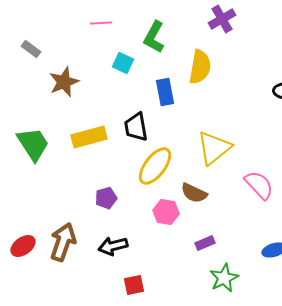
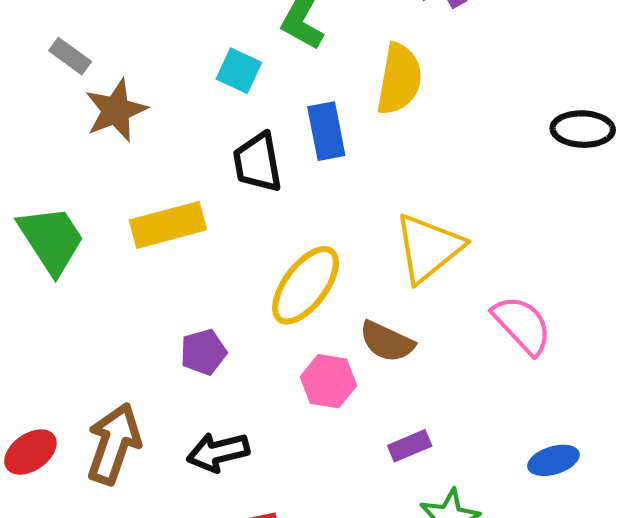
gray rectangle: (31, 49) -> (70, 56), moved
black trapezoid: (136, 127) -> (258, 162), moved

